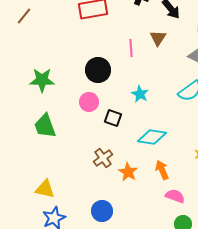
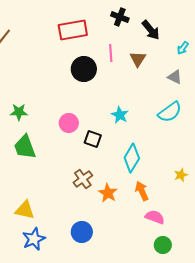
pink line: (131, 48) -> (111, 53), moved
black circle: (98, 70) -> (84, 69), moved
green star: (42, 80) -> (19, 112), moved, size x0.7
cyan diamond: (152, 137) -> (132, 158), turned -68

